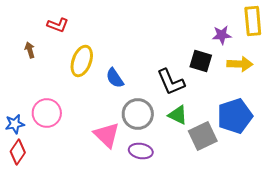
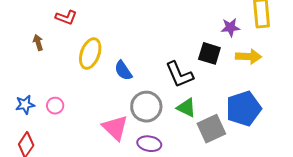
pink circle: (47, 113) -> (55, 106), size x0.6
blue star: (15, 124) -> (25, 105), moved

